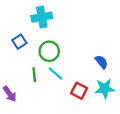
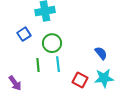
cyan line: (56, 74) -> (58, 64), turned 42

